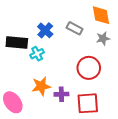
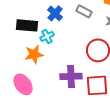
orange star: (41, 86) -> (34, 54), moved
purple cross: (61, 94) -> (71, 76), size x1.5

